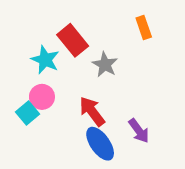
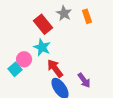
cyan star: (45, 60) -> (42, 47), moved
gray star: (105, 65) -> (64, 13), moved

